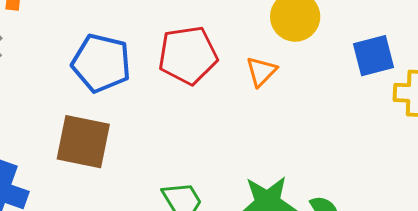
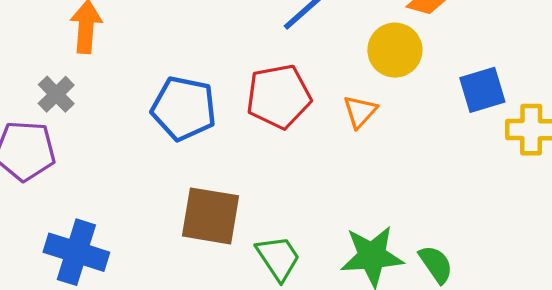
brown square: (83, 142) -> (210, 216), moved

